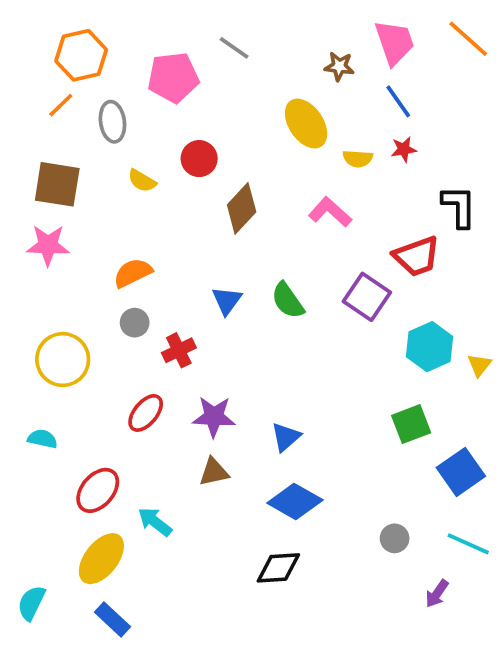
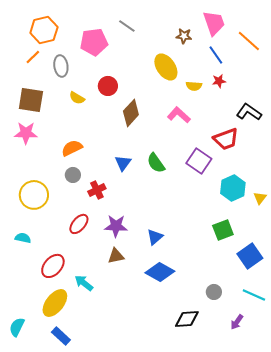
orange line: (468, 39) -> (249, 41), moved
black L-shape: (459, 206) -> (249, 112), turned -55
black diamond: (278, 568) -> (187, 319), moved

